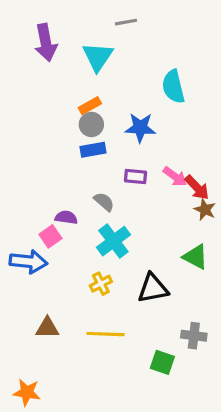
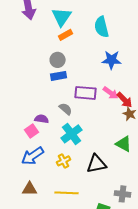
cyan semicircle: (173, 87) -> (102, 27), moved
orange rectangle: (90, 106) -> (66, 35), moved
blue star: (140, 128) -> (112, 60), moved
purple rectangle: (136, 176) -> (86, 93), size x1.5
blue arrow: (28, 262) -> (33, 156), moved, turned 140

